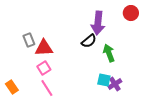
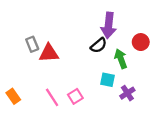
red circle: (131, 13) -> (141, 42), moved
pink square: (44, 68) -> (75, 96), moved
cyan square: (104, 80) -> (107, 80), moved

